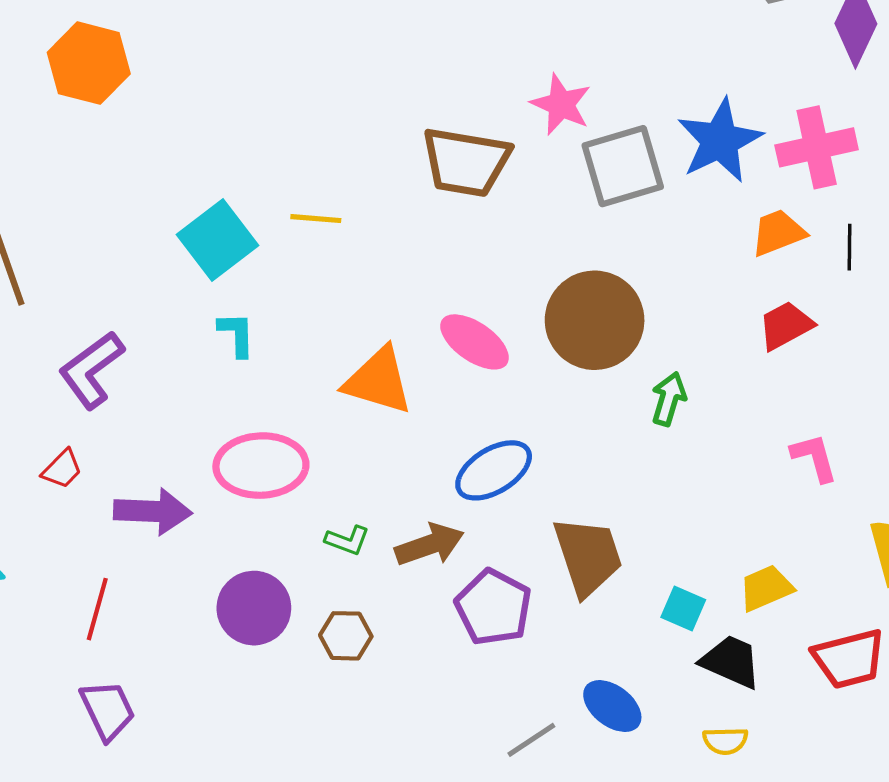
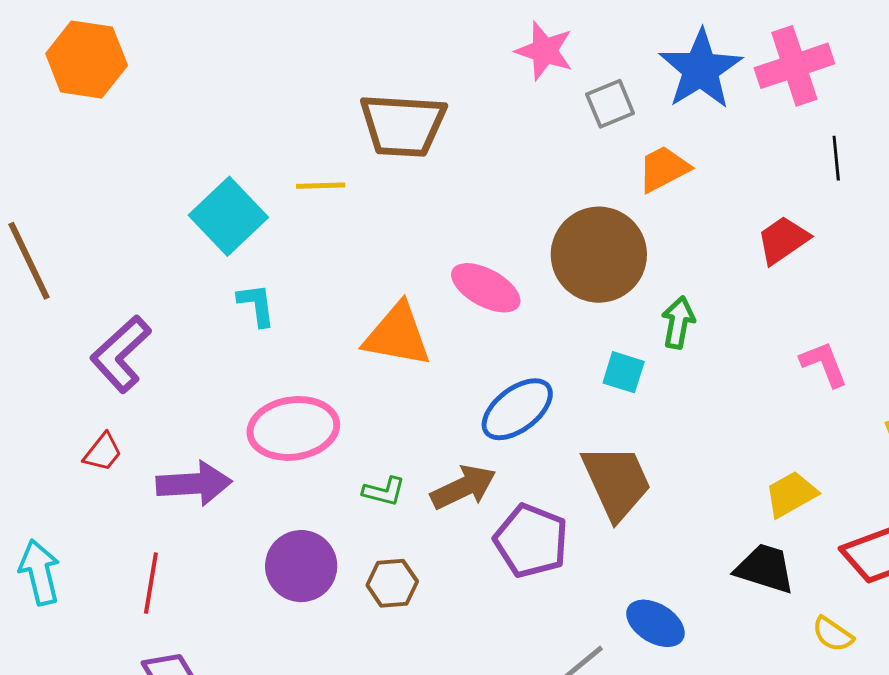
brown trapezoid: (466, 162) -> (403, 125), moved
gray square: (623, 166) -> (610, 104), size x0.6
orange trapezoid: (778, 233) -> (664, 169), moved
cyan square: (683, 608) -> (624, 372), moved
yellow semicircle: (725, 741) -> (833, 634), moved, turned 42

